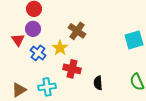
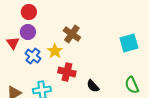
black semicircle: (98, 83) -> (93, 86), turned -40

